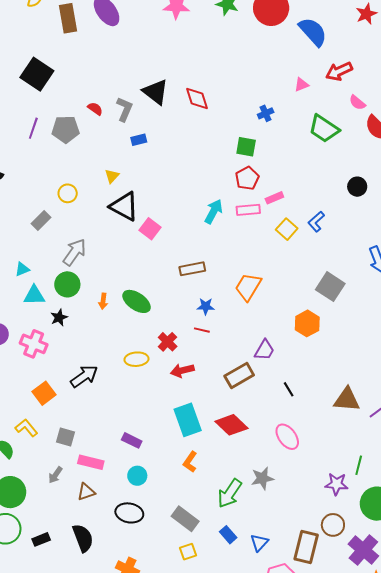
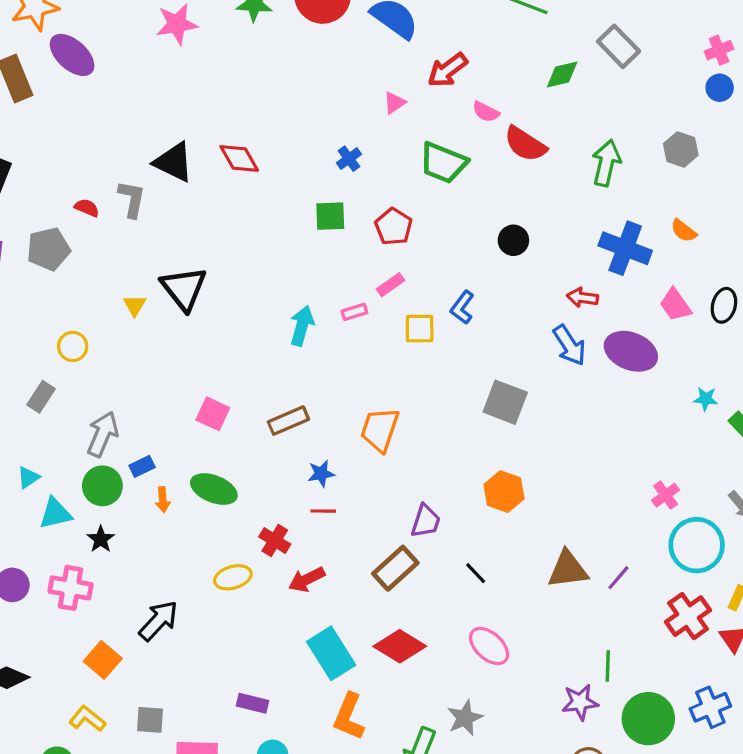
blue rectangle: (139, 140) -> (142, 466), moved
red pentagon: (247, 178) -> (394, 227), moved
black triangle: (124, 206) -> (184, 288), moved, turned 36
pink rectangle: (248, 210) -> (354, 312), size x0.7
pink square: (150, 229) -> (213, 414), moved
yellow square: (287, 229) -> (420, 329), turned -30
orange hexagon: (307, 323) -> (504, 492), moved
orange L-shape: (190, 462) -> (349, 717), size x1.4

